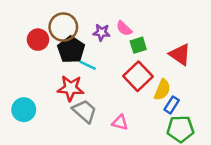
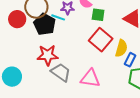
green square: (138, 45) -> (98, 15), turned 32
cyan line: (88, 65) -> (58, 17), moved
pink triangle: (120, 123) -> (90, 78), size x1.5

